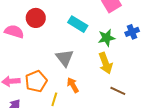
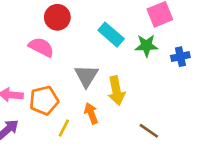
pink semicircle: (14, 32) -> (41, 47), moved
green star: (107, 38) -> (146, 46), moved
yellow arrow: (105, 63) -> (116, 91), moved

